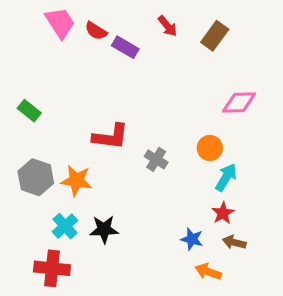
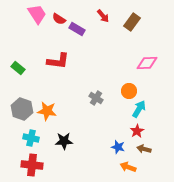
red L-shape: (111, 137) -> (58, 61), moved
cyan cross: (65, 226) -> (31, 138), moved, turned -35

